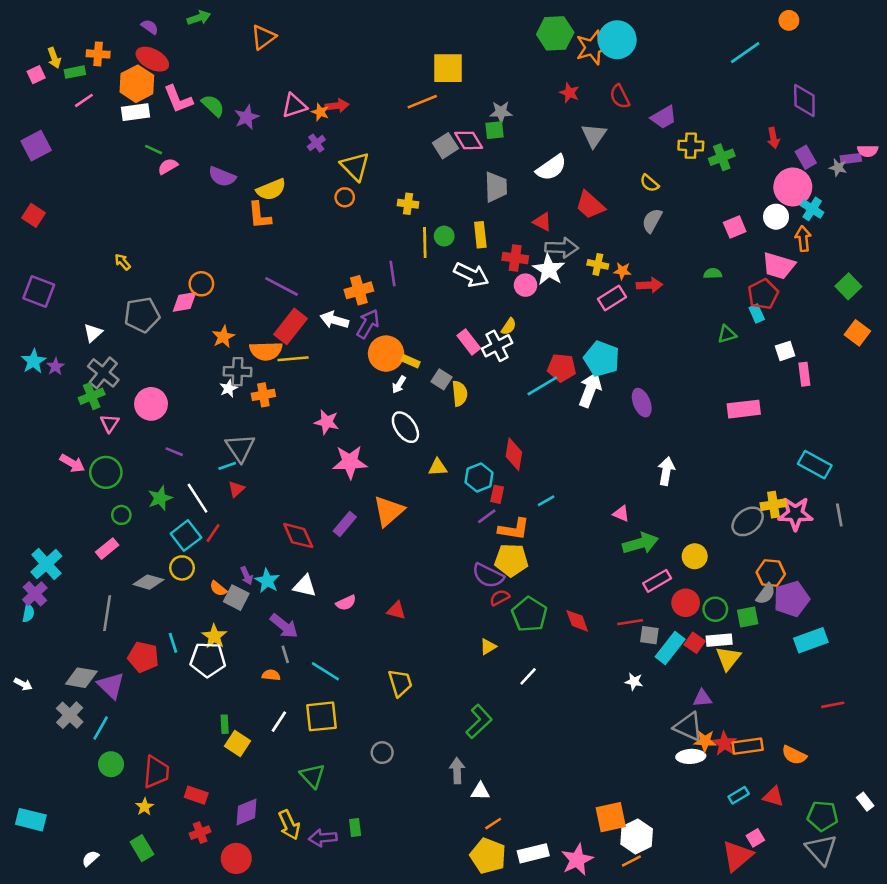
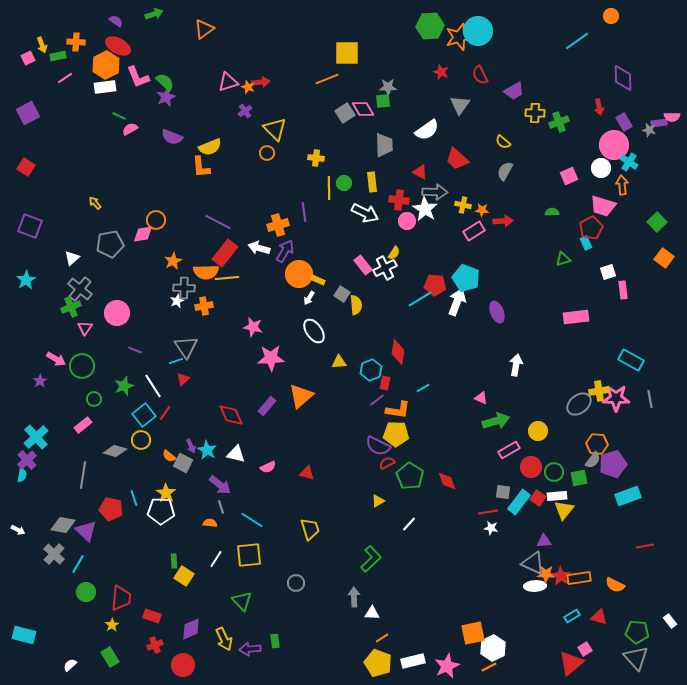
purple star: (247, 117) -> (166, 97), moved
purple star: (55, 366) -> (40, 381), moved
red line: (630, 622) -> (488, 512), moved

